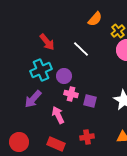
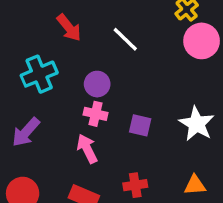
cyan cross: (41, 70) -> (39, 74), moved
pink cross: (71, 94) -> (95, 114), moved
purple arrow: (33, 99) -> (26, 132), moved

